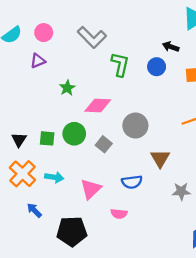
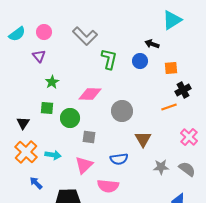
purple triangle: (38, 61) -> (39, 56), turned -48
green star: (67, 88) -> (52, 82), moved
green square: (47, 138) -> (47, 108), moved
gray square: (104, 144) -> (89, 137), moved, turned -32
pink semicircle: (119, 214) -> (108, 186), size x1.5

